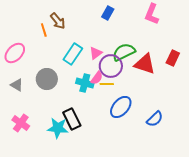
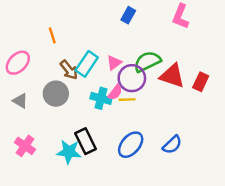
brown arrow: (58, 21) -> (69, 70), moved
red rectangle: (173, 58) -> (201, 82), moved
blue ellipse: (121, 107) -> (131, 145), moved
blue semicircle: (155, 119) -> (172, 145), moved

